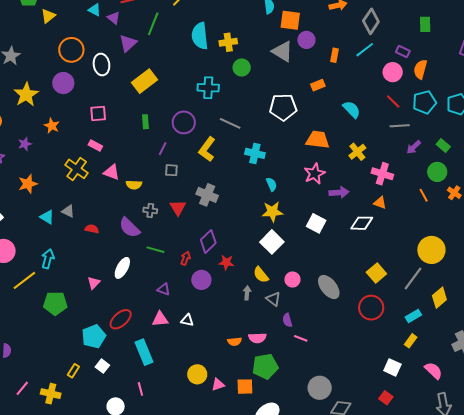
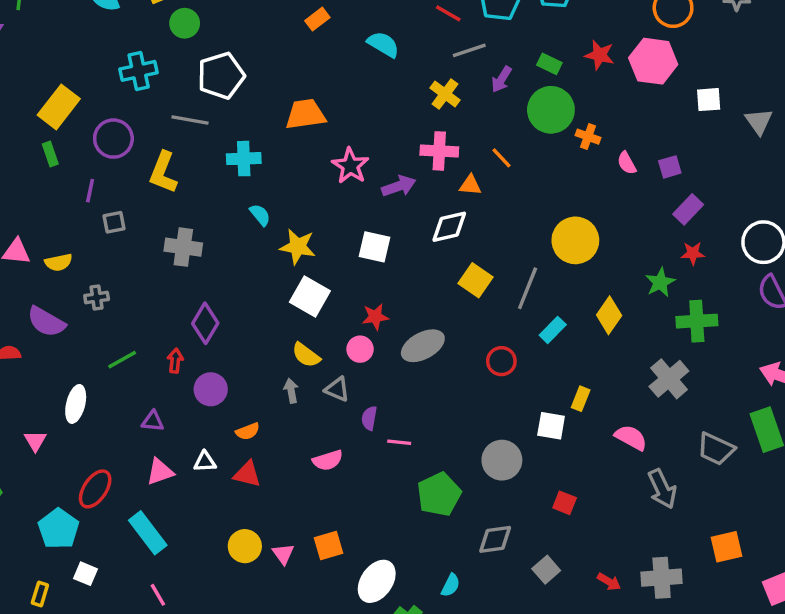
yellow rectangle: (144, 81) -> (59, 107), moved
white pentagon: (283, 107) -> (221, 76), moved
orange trapezoid: (318, 140) -> (305, 114), moved
yellow cross: (357, 152) -> (445, 94), moved
green circle: (437, 172) -> (551, 110), size x1.4
pink cross: (382, 174) -> (439, 151), moved
cyan semicircle: (271, 184) -> (260, 215), moved
orange line: (424, 195) -> (501, 158), moved
red triangle: (178, 208) -> (247, 474), moved, turned -30
yellow star: (272, 212) -> (298, 247), turned 30
purple semicircle: (129, 228) -> (46, 322), moved
green line: (155, 250) -> (122, 360), turned -30
red star: (226, 262) -> (375, 317), moved
yellow square: (376, 273) -> (476, 280), moved
gray line: (413, 279) -> (528, 288), moved
gray ellipse: (329, 287) -> (423, 346), turned -65
red circle: (371, 308) -> (501, 361), size x0.7
cyan rectangle: (413, 316) -> (553, 330), moved
purple semicircle: (287, 320) -> (369, 418), turned 40
orange semicircle: (235, 342) -> (248, 431), moved
green pentagon: (265, 366) -> (439, 494), moved
white square: (392, 367) -> (551, 426), moved
pink triangle: (218, 385) -> (283, 554), turned -32
gray circle: (320, 388) -> (502, 460), moved

